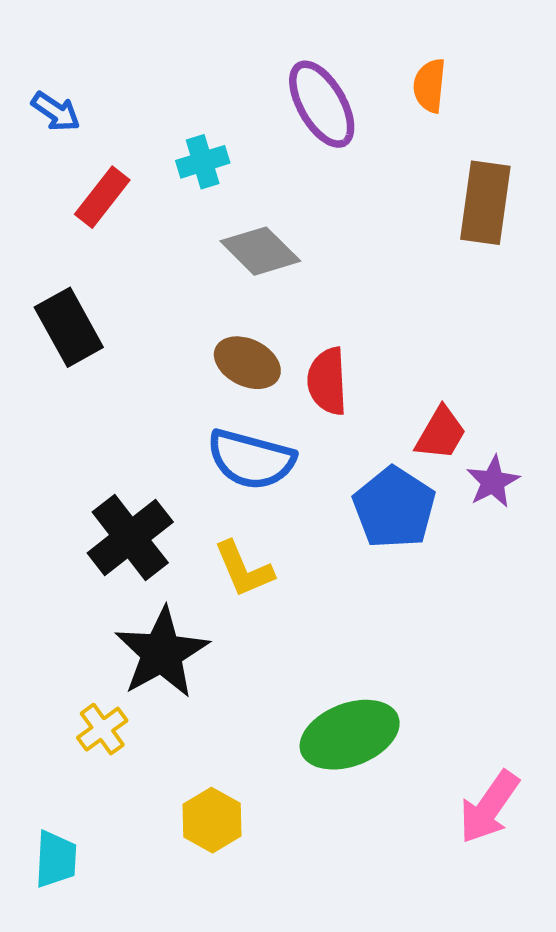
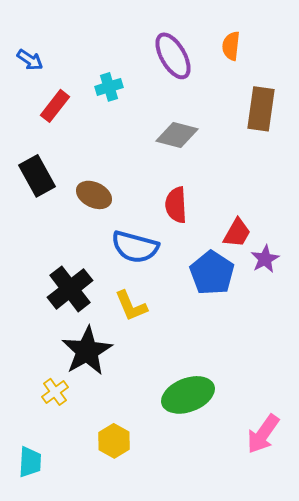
gray diamond: (260, 251) -> (177, 135), moved, turned -30
brown ellipse: (247, 363) -> (94, 195), moved

